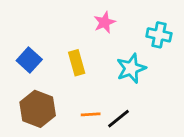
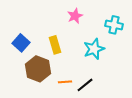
brown hexagon: (38, 109) -> (38, 69), moved

